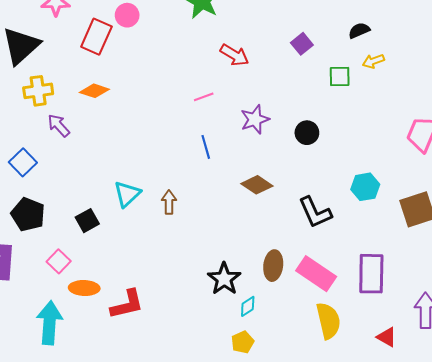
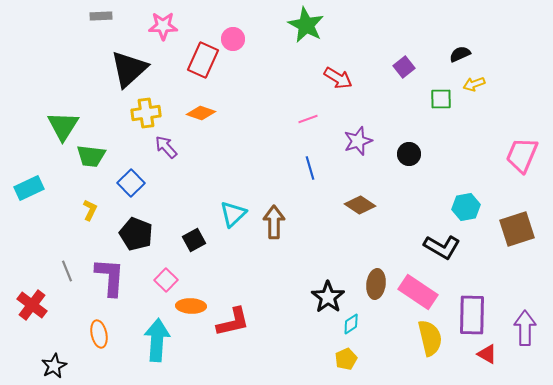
brown arrow: (169, 202) -> (274, 222), size x1.4
black L-shape: (315, 212) -> (442, 247), moved, turned -36
purple rectangle: (371, 274) -> (472, 315), moved

